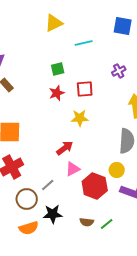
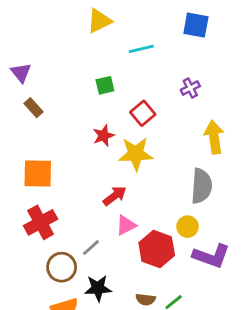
red square: (85, 89) -> (143, 113), turned -36
red star: (57, 93) -> (104, 136), moved
yellow star: (80, 118) -> (136, 154), size x1.4

